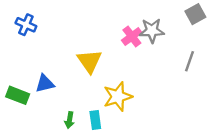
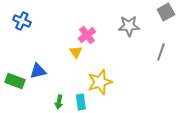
pink cross: (132, 36) -> (87, 35), moved
yellow triangle: (89, 61) -> (76, 52), size x0.6

